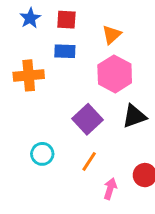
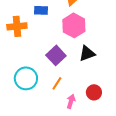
cyan circle: (42, 154) -> (26, 78), size x1.5

